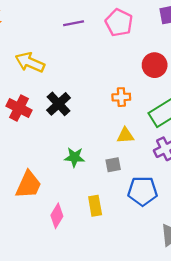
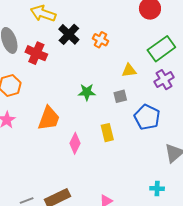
orange cross: (121, 97) -> (100, 40), moved, turned 35
black cross: (59, 104) -> (69, 34), moved
blue pentagon: (143, 191) -> (147, 117), turned 30

